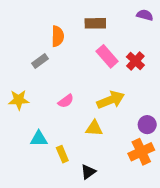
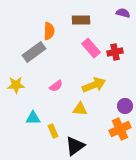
gray rectangle: (40, 61) -> (34, 52), size x1.6
red cross: (135, 61) -> (115, 52), turned 35
black triangle: (88, 172) -> (75, 146), size x1.5

